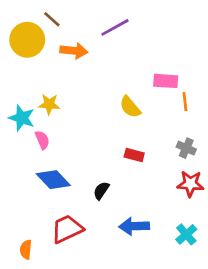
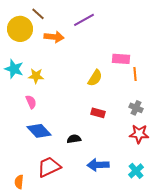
yellow semicircle: (130, 107) -> (95, 78), turned -108
cyan star: (22, 118) -> (14, 69), moved
black semicircle: (101, 191) -> (74, 139), turned 48

